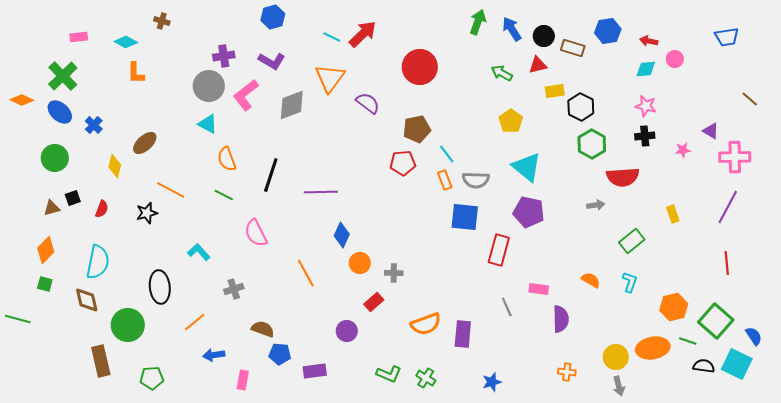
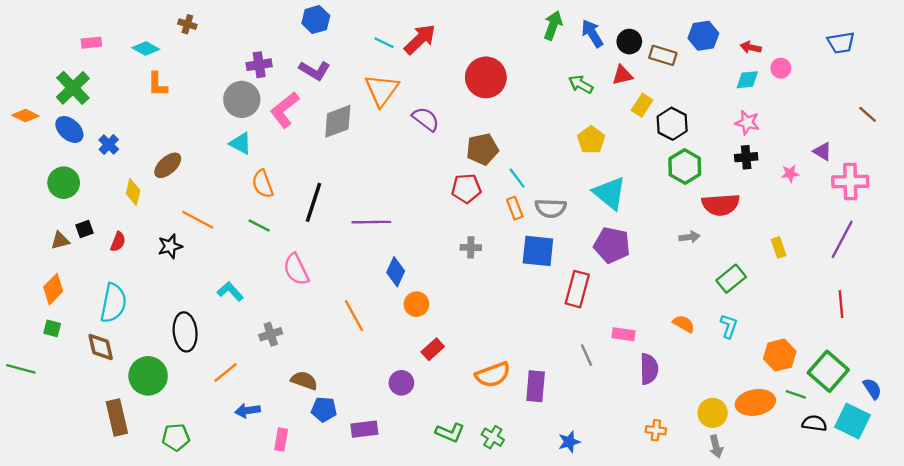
yellow rectangle: (555, 91) -> (642, 105), turned -48
gray cross: (394, 273) -> (471, 247), moved

